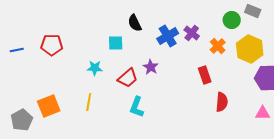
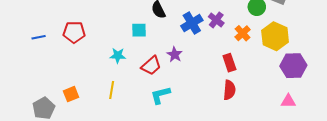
red semicircle: (222, 102) -> (229, 90), moved
orange square: (49, 106) -> (71, 94), size x0.7
cyan L-shape: (137, 107) -> (160, 95), turned 55

